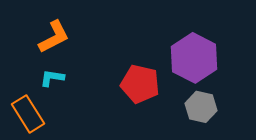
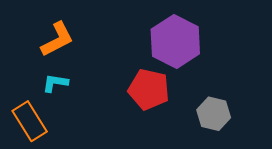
purple hexagon: (194, 58) -> (175, 41), moved

